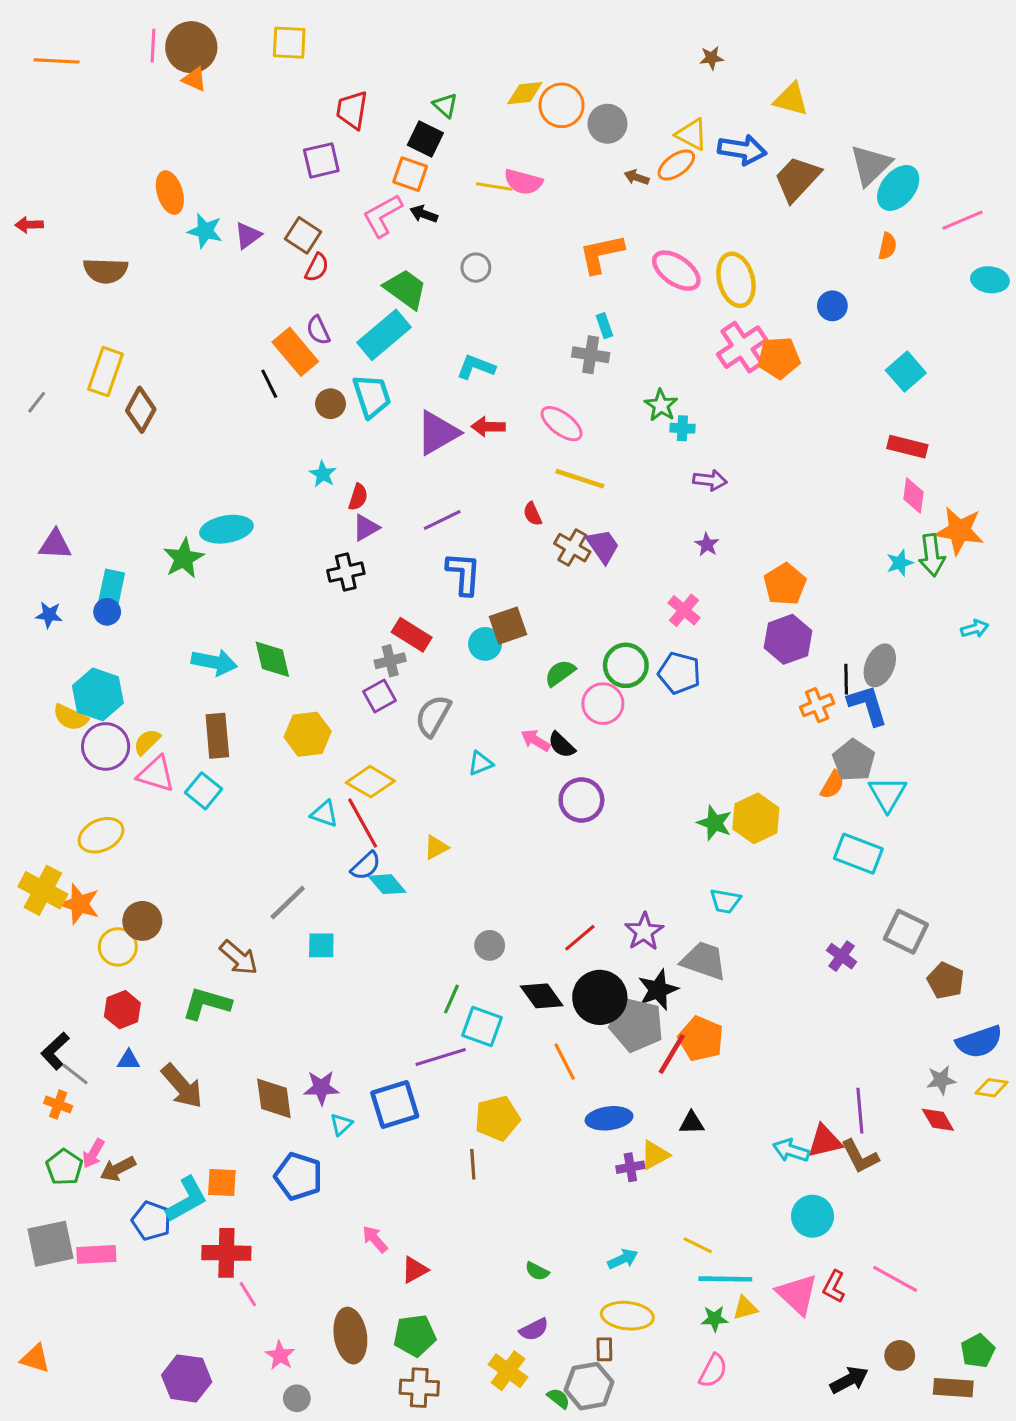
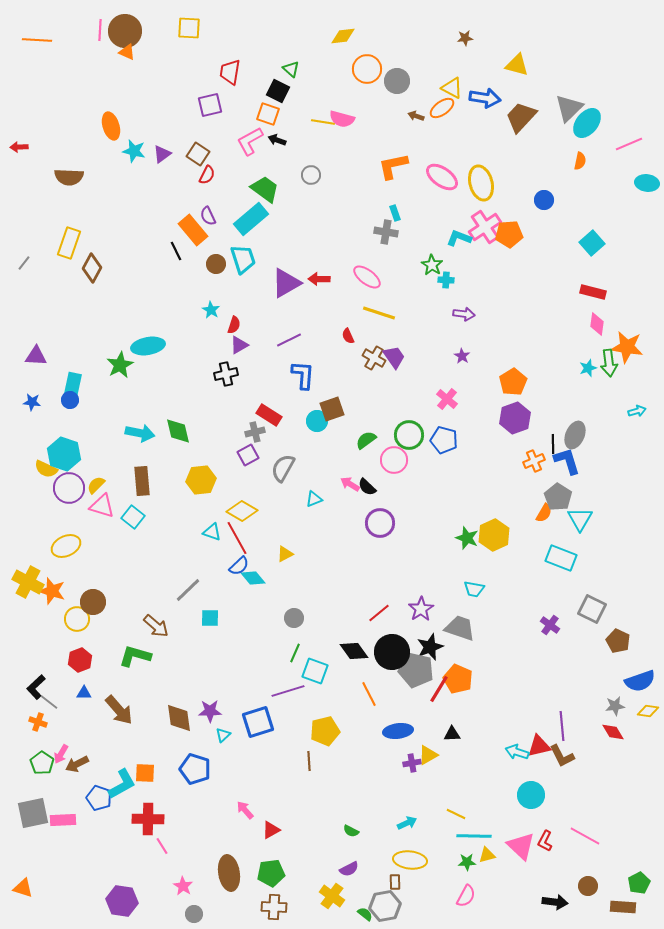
yellow diamond: (525, 93) -> (343, 36), moved
cyan L-shape: (476, 367) -> (459, 238), moved
gray circle: (490, 945) -> (294, 618), moved
black arrow: (849, 1380) -> (555, 902), turned 35

